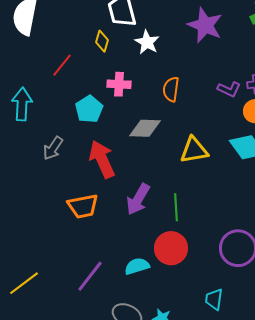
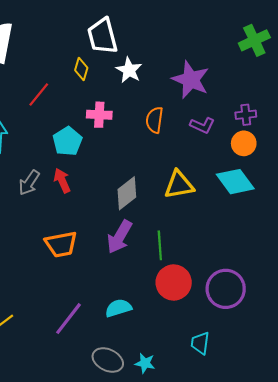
purple star: (205, 25) -> (191, 80), moved
purple L-shape: (229, 89) -> (202, 125), moved
gray diamond: (145, 128) -> (127, 193), moved, turned -40
red arrow: (102, 159) -> (62, 181), moved, size x0.6
red circle: (171, 248) -> (174, 282), moved

